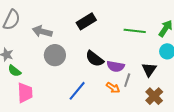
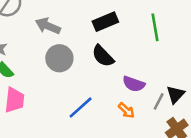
green line: (135, 31) -> (155, 27), moved, turned 65
black semicircle: (95, 59) -> (103, 56), moved
gray line: (127, 80) -> (159, 101), moved

